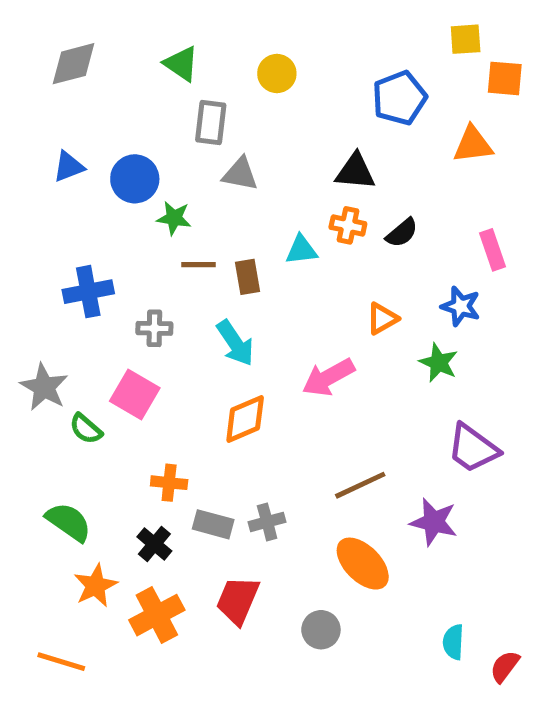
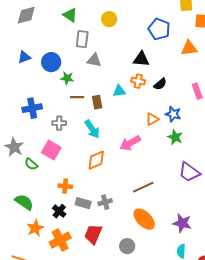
blue pentagon: (399, 98) -> (159, 29), turned -30
blue star: (461, 306) -> (173, 114), moved
purple star: (434, 522) -> (182, 223), moved

